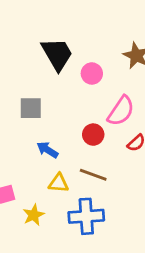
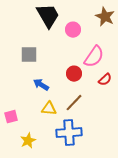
brown line: (93, 175) -> (74, 103), turned -66
yellow star: (34, 215) -> (28, 141), moved

